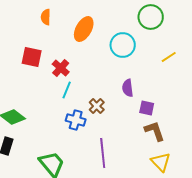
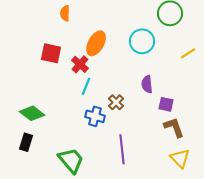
orange ellipse: (84, 29) -> (96, 43), moved

